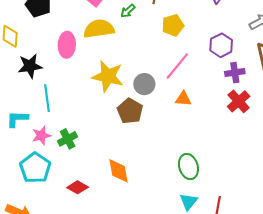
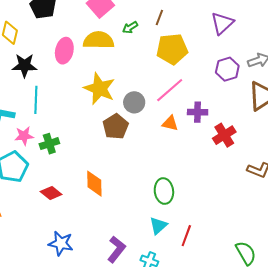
yellow pentagon: (173, 25) -> (172, 49), size x1.4
purple hexagon: (221, 45) -> (227, 69), moved
purple cross: (235, 73) -> (198, 112), moved

